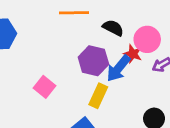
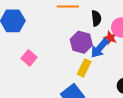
black semicircle: (113, 28) -> (96, 18), turned 56
pink square: (45, 87) -> (29, 58), moved

